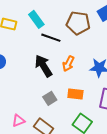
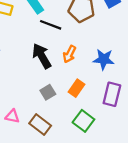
orange rectangle: (75, 94) -> (77, 88), turned -63
pink triangle: (18, 121) -> (12, 116), turned 32

